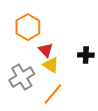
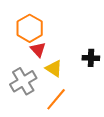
red triangle: (46, 50) -> (38, 50), moved

